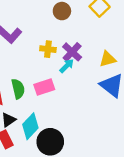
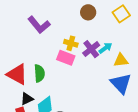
cyan arrow: (67, 66) -> (105, 48), moved
pink rectangle: (44, 87) -> (66, 58), moved, turned 30

